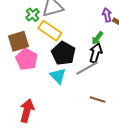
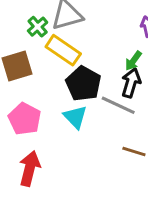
pink pentagon: (27, 59) -> (25, 119), moved
gray line: (87, 68) -> (118, 105), turned 55

